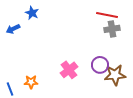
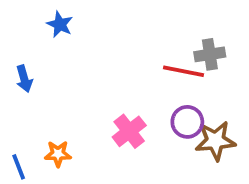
red line: (107, 15) -> (184, 71), moved
blue arrow: (13, 29) -> (24, 79), moved, turned -80

